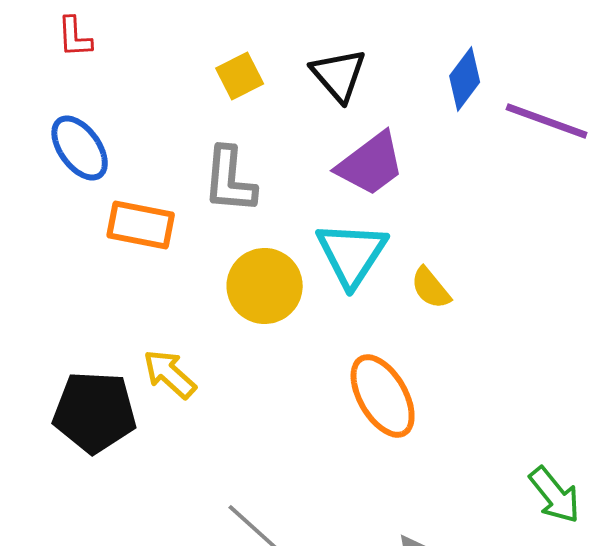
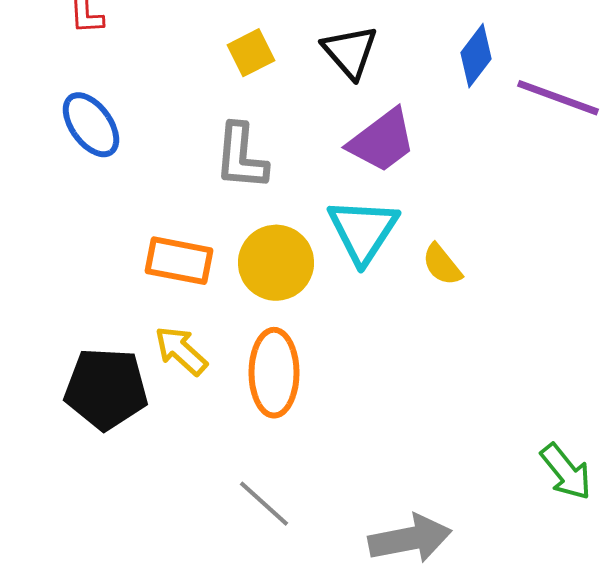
orange rectangle: (141, 225) -> (179, 261), moved
orange ellipse: (383, 396) -> (274, 373), moved, turned 30

